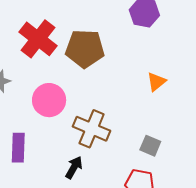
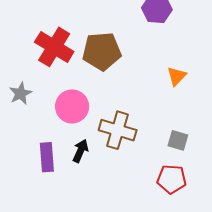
black arrow: (74, 167) -> (80, 151), moved

